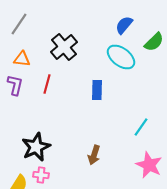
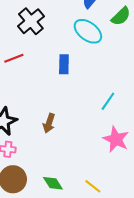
red line: (47, 84) -> (14, 58), turned 54
brown arrow: (94, 155) -> (49, 123), moved

